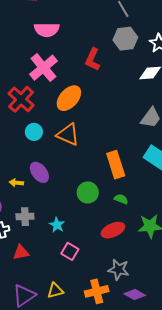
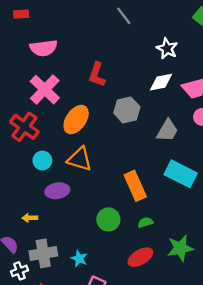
gray hexagon: (125, 39) -> (127, 110), moved
purple ellipse: (39, 172) -> (57, 191), moved, turned -55
green semicircle: (121, 199) -> (145, 222), turned -32
gray cross: (25, 217) -> (43, 253), size x1.4

